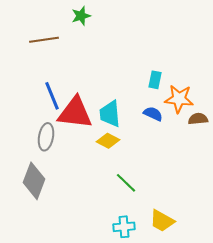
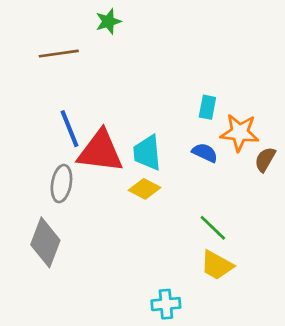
brown semicircle: (198, 119) -> (265, 159), turned -54
green line: (126, 183) -> (213, 228), moved
yellow trapezoid: (162, 221) -> (217, 265), moved

